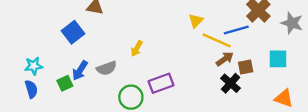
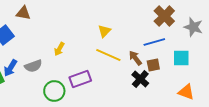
yellow triangle: (196, 21) -> (104, 31), moved
blue line: (236, 30) -> (154, 42), moved
yellow line: (217, 40) -> (108, 55), moved
brown arrow: (225, 59) -> (135, 58), turned -91

